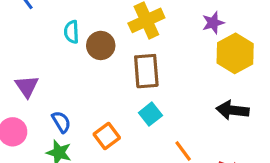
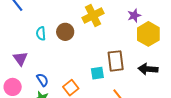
cyan semicircle: (72, 32) -> (41, 33), moved
brown rectangle: (146, 71) -> (116, 61), moved
cyan square: (150, 114) -> (97, 73), turned 32

